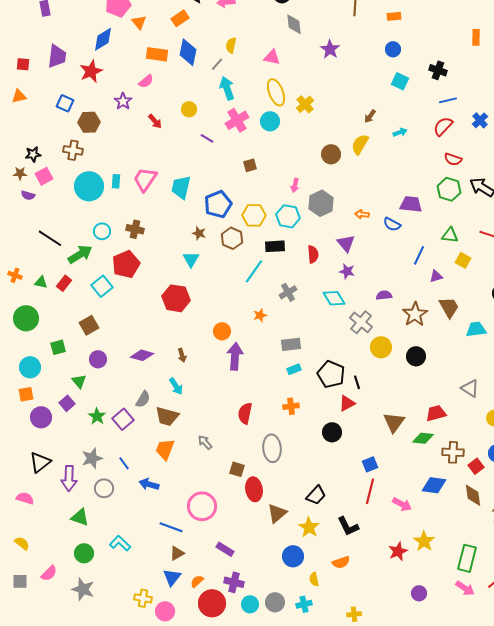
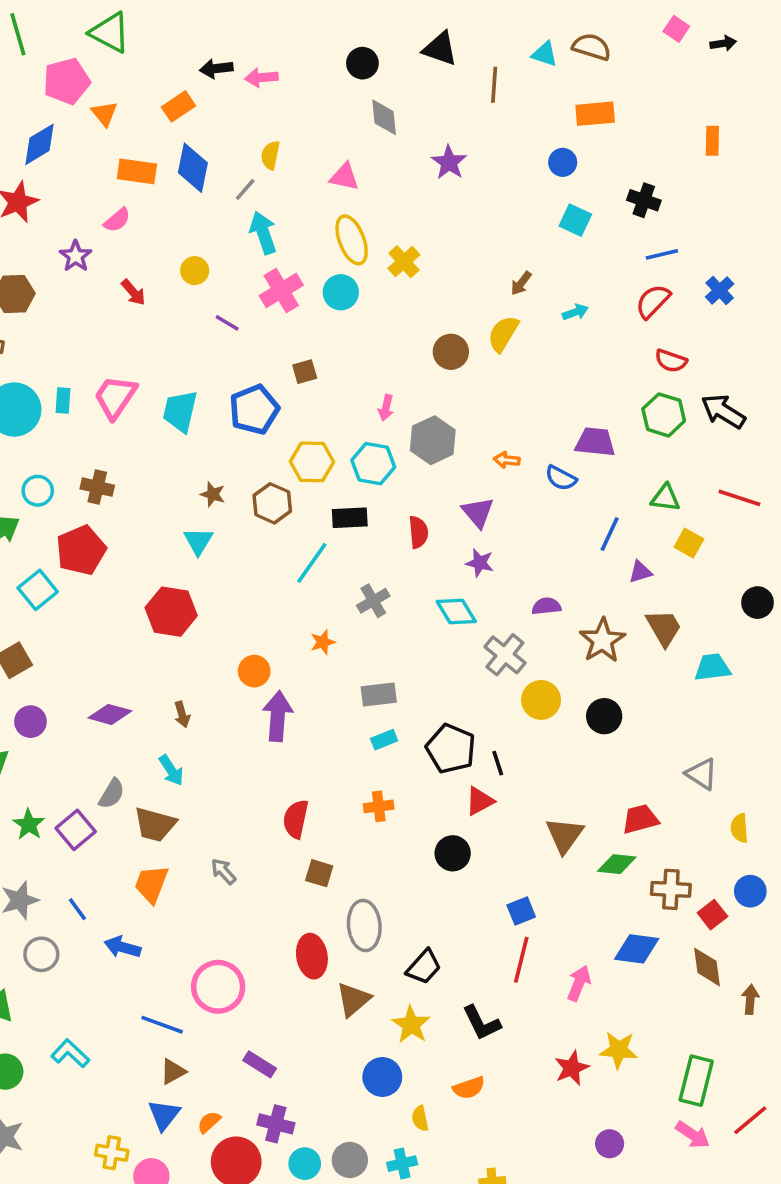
orange rectangle: (394, 16) -> (595, 114), moved, size x1.5
blue pentagon: (218, 204) -> (254, 410), moved
gray ellipse: (272, 448) -> (364, 925), moved
brown square: (237, 469) -> (319, 873), moved
pink arrow: (402, 504) -> (579, 983), turned -96
yellow star: (424, 541) -> (619, 1050), turned -30

